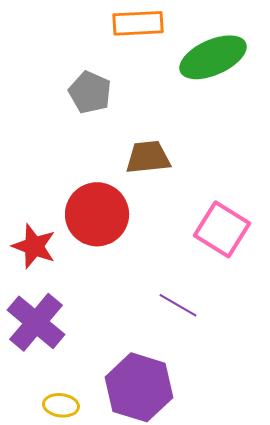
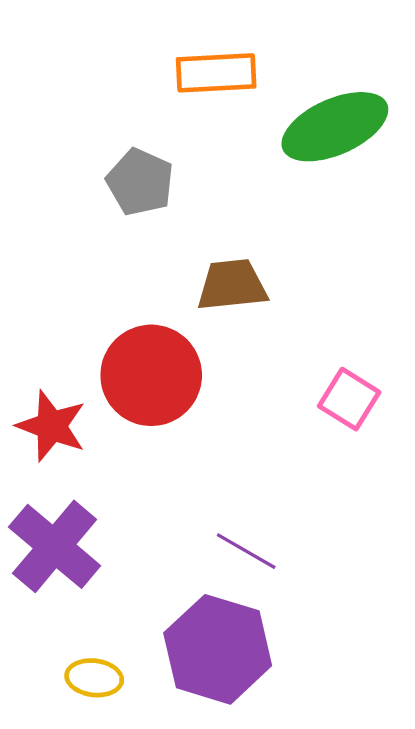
pink square: (222, 229) -> (349, 399), size x0.7
purple line: (178, 305) -> (246, 551), moved

